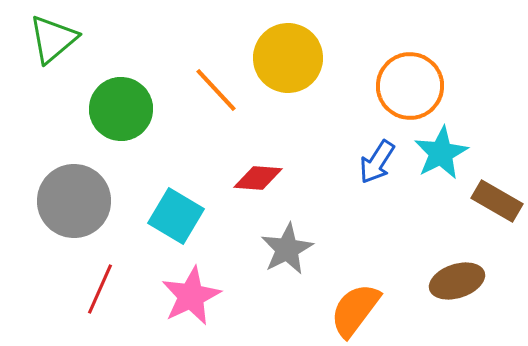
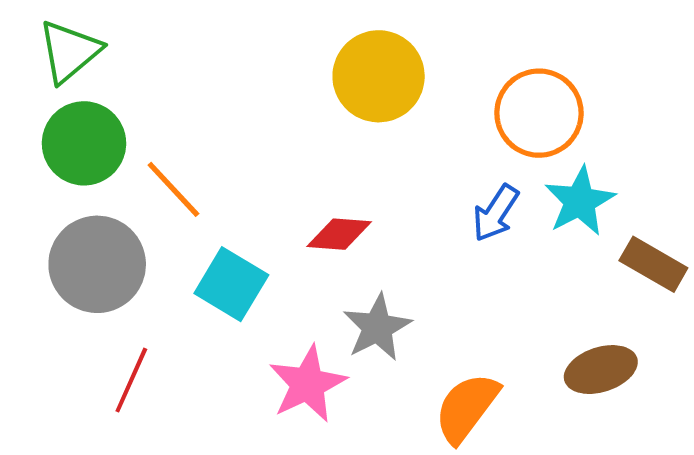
orange line: (216, 90) -> (173, 189), moved
green circle: (121, 109) -> (84, 143), moved
pink star: (191, 296) -> (308, 384), moved

